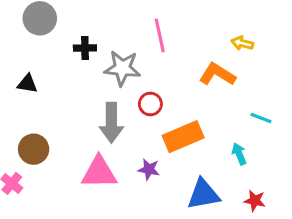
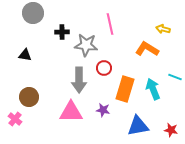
orange rectangle: (183, 137) -> (125, 89), turned -50
cyan arrow: (239, 154) -> (153, 89), moved, size x1.5

